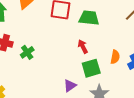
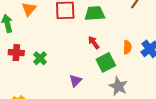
purple triangle: (70, 86) -> (76, 81), moved

